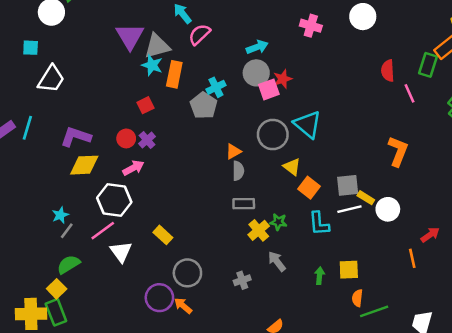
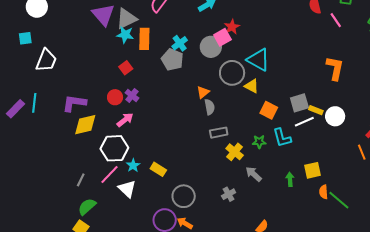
gray circle: (256, 73) -> (211, 47), moved
yellow triangle: (292, 167) -> (252, 86), moved
cyan star: (60, 215) -> (133, 165), moved
green star: (278, 222) -> (259, 142), moved
green line: (374, 311) -> (339, 200), turned 70

